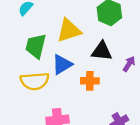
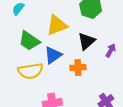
green trapezoid: (36, 46) -> (29, 41), turned -65
black triangle: (102, 51) -> (86, 41), turned -42

